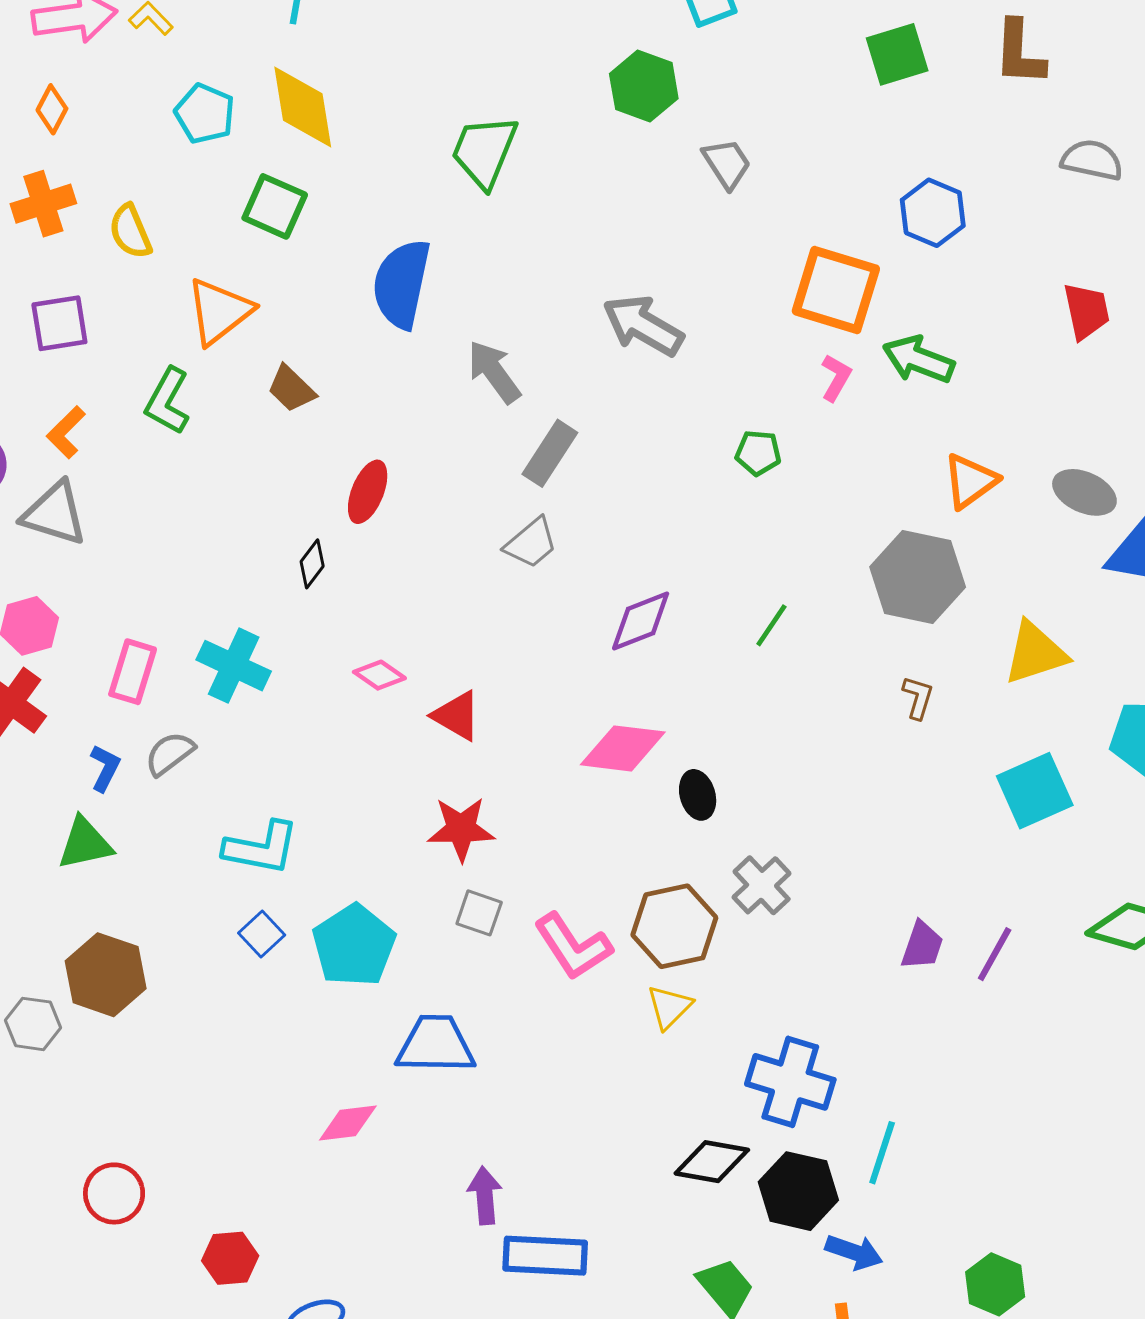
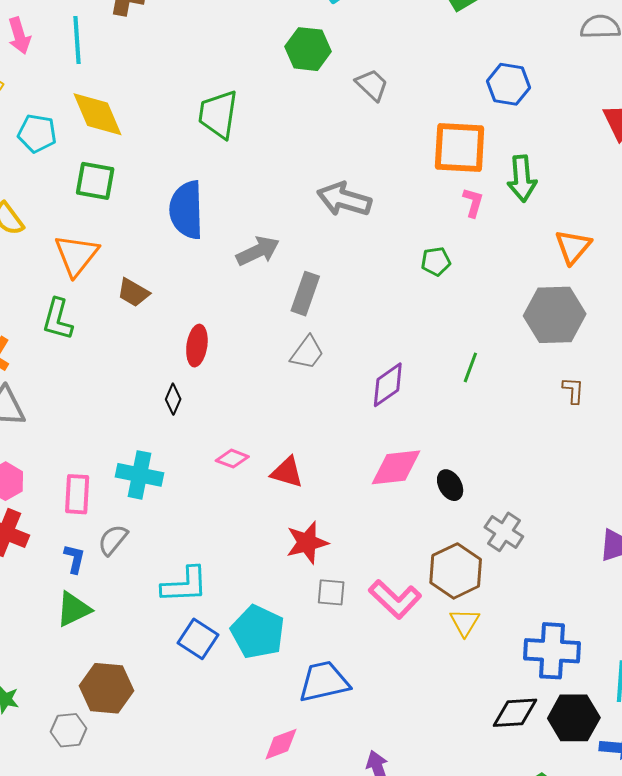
green arrow: (918, 359) -> (522, 178), turned -102
gray arrow: (494, 372) -> (258, 251), turned 114
blue square: (262, 934) -> (198, 639), size x1.4

